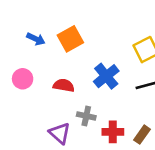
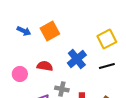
pink circle: (23, 79) -> (20, 74), moved

